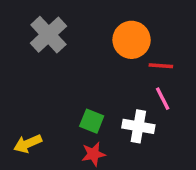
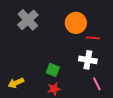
pink line: (163, 99) -> (97, 84), moved
white cross: (138, 126) -> (88, 60), moved

